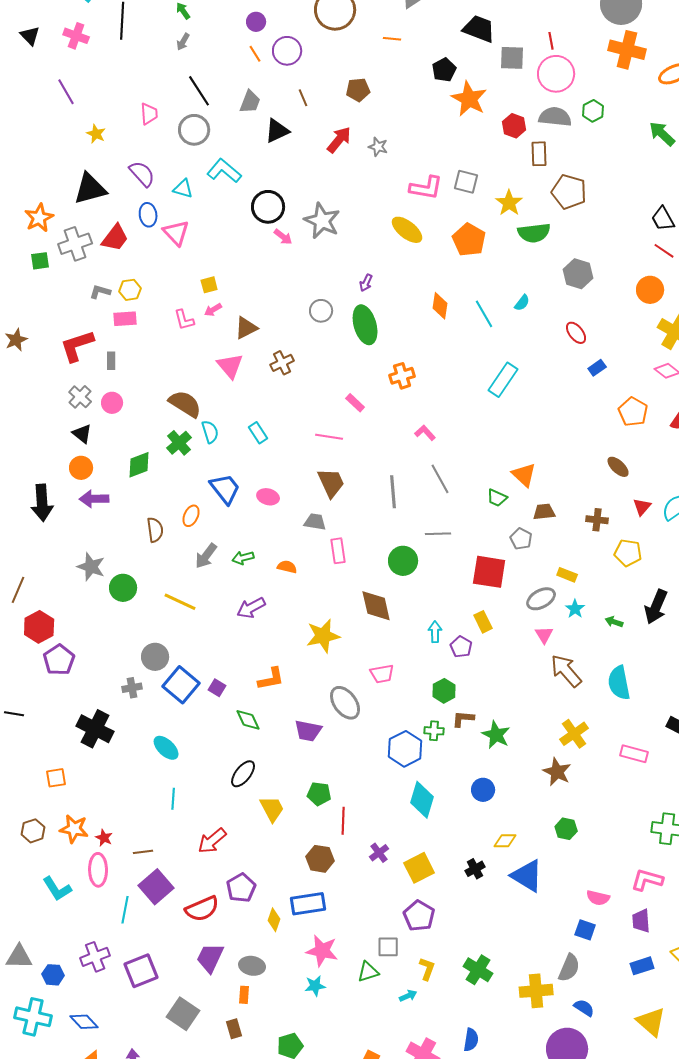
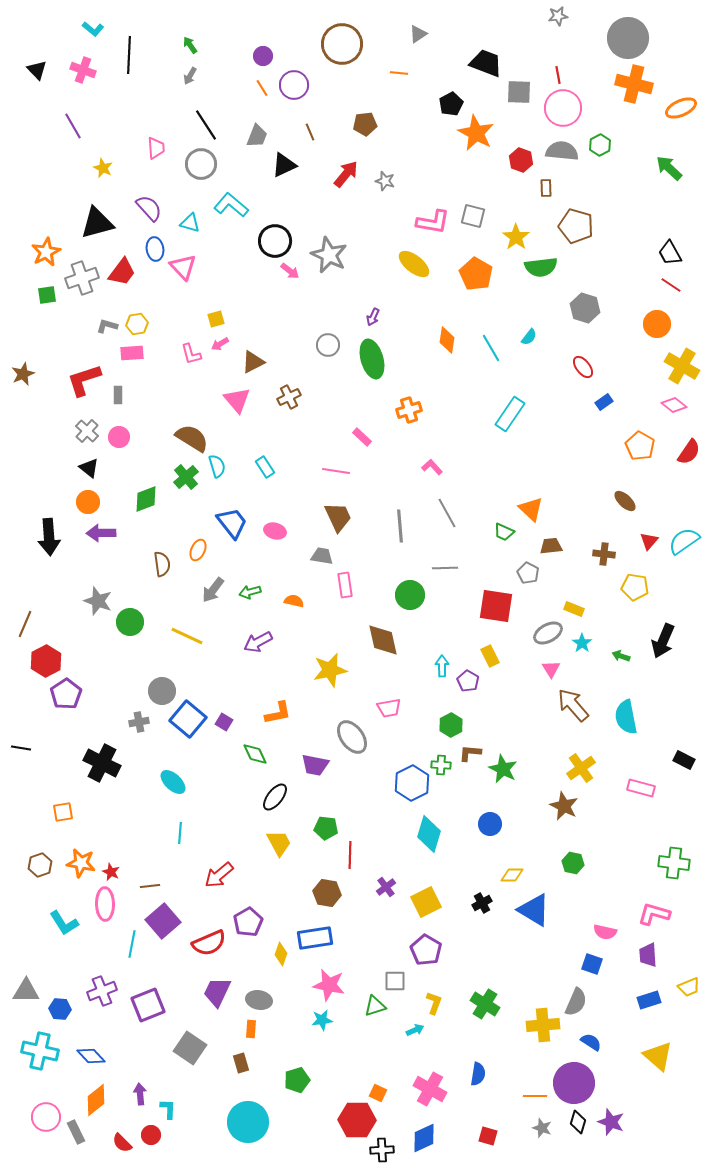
brown rectangle: (539, 154) -> (546, 188), size x0.7
black ellipse: (243, 774) -> (275, 797), moved

